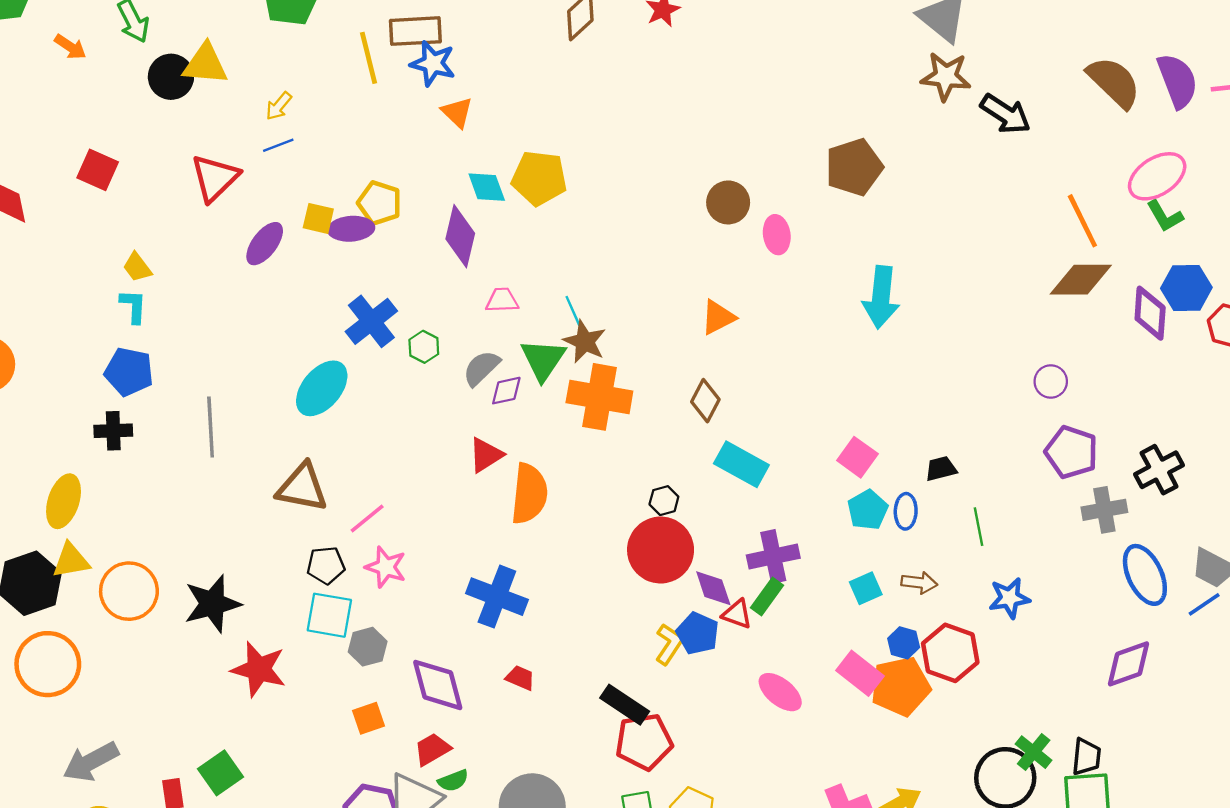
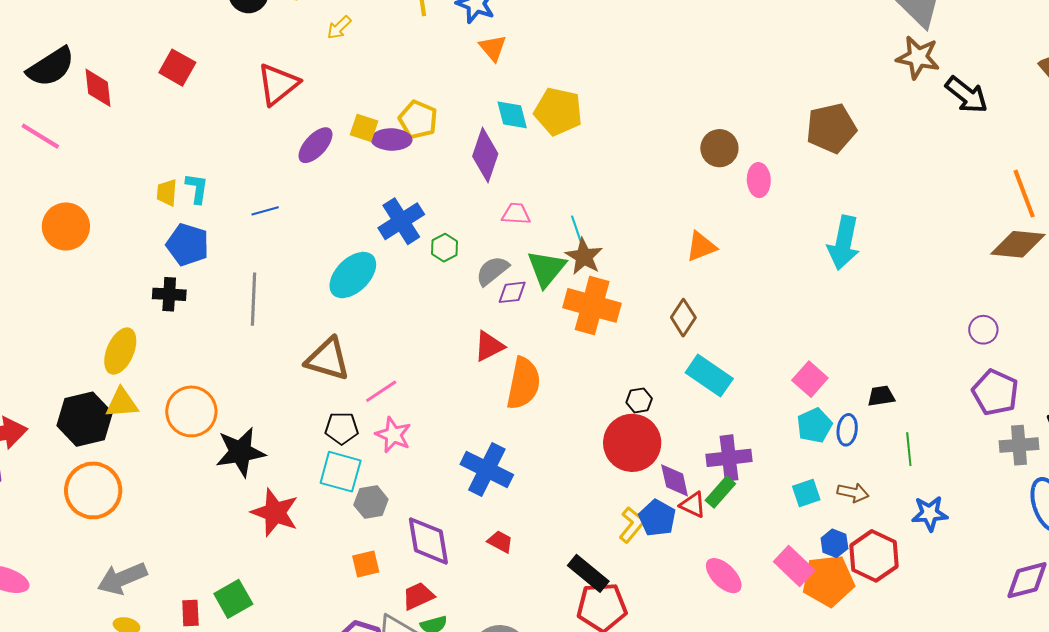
blue line: (278, 145) -> (265, 211), moved
yellow trapezoid: (137, 267) -> (167, 193), moved, turned 36
orange circle: (129, 591) -> (191, 411), moved

